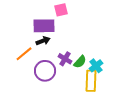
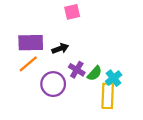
purple rectangle: (44, 26) -> (31, 43), moved
black arrow: (43, 41) -> (60, 49), moved

